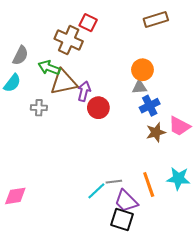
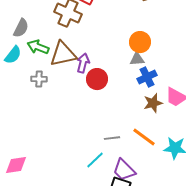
green arrow: (49, 68) -> (38, 47), moved
gray line: (114, 182) -> (112, 138), moved
orange line: (149, 185) -> (144, 137), moved, turned -35

